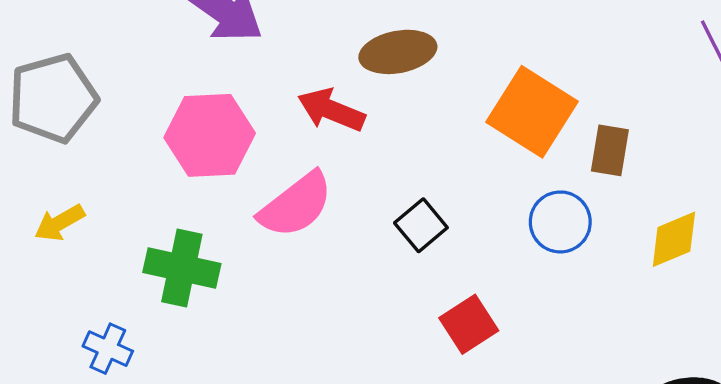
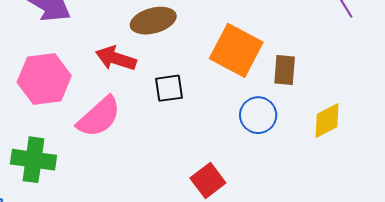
black square: (421, 225) -> (169, 88), moved, turned 36

